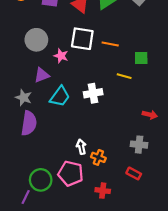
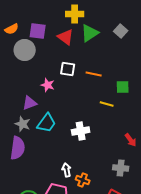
white square: (82, 39) -> (68, 69), size x0.7
gray circle: (36, 40) -> (25, 50), moved
white cross: (93, 93) -> (81, 131), moved
gray star: (24, 98) -> (23, 124), moved
red arrow: (150, 115) -> (131, 140), turned 40

